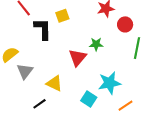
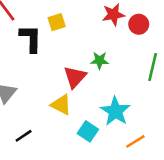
red circle: (125, 24) -> (139, 24), moved
yellow triangle: (54, 83) -> (61, 105), moved
cyan star: (109, 83) -> (115, 111), turned -30

